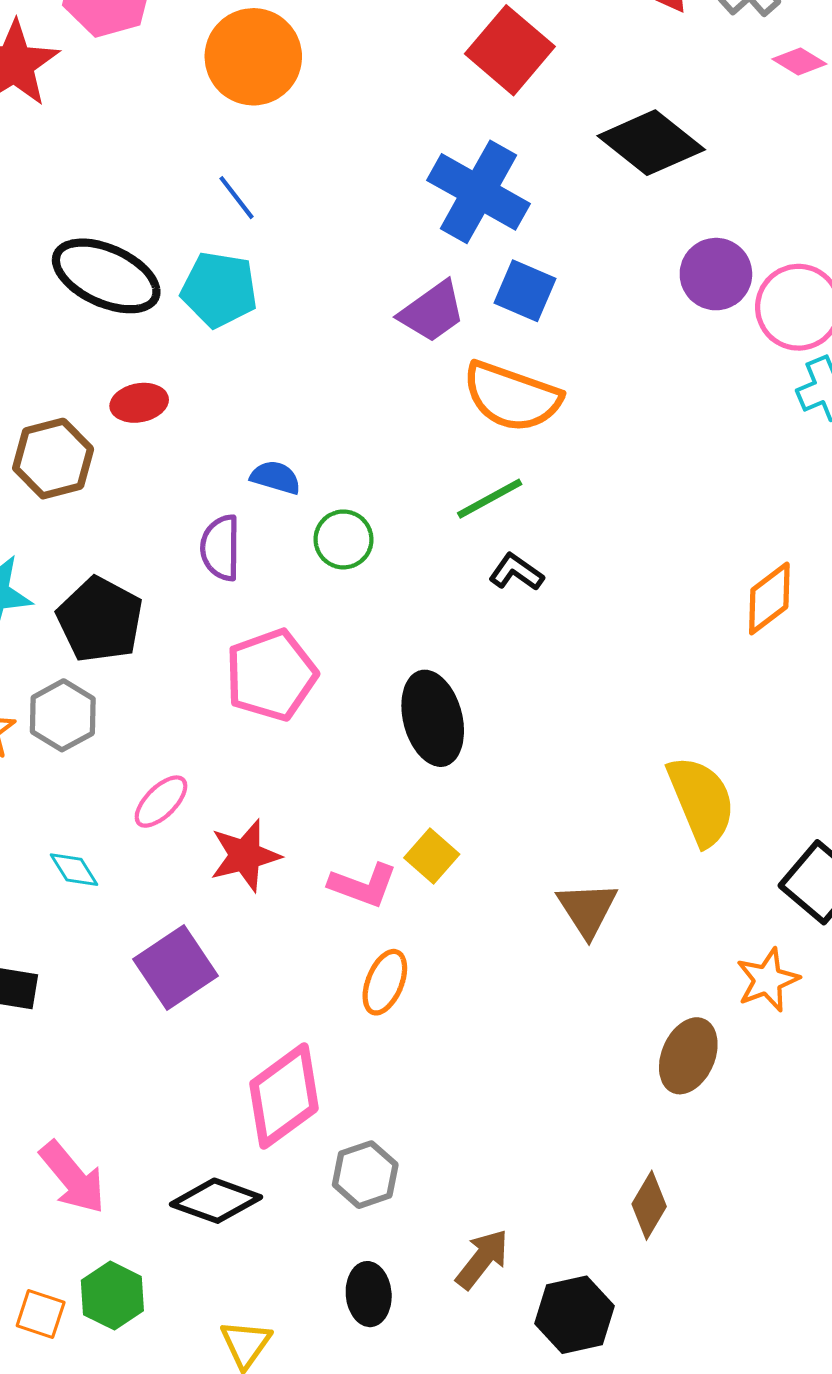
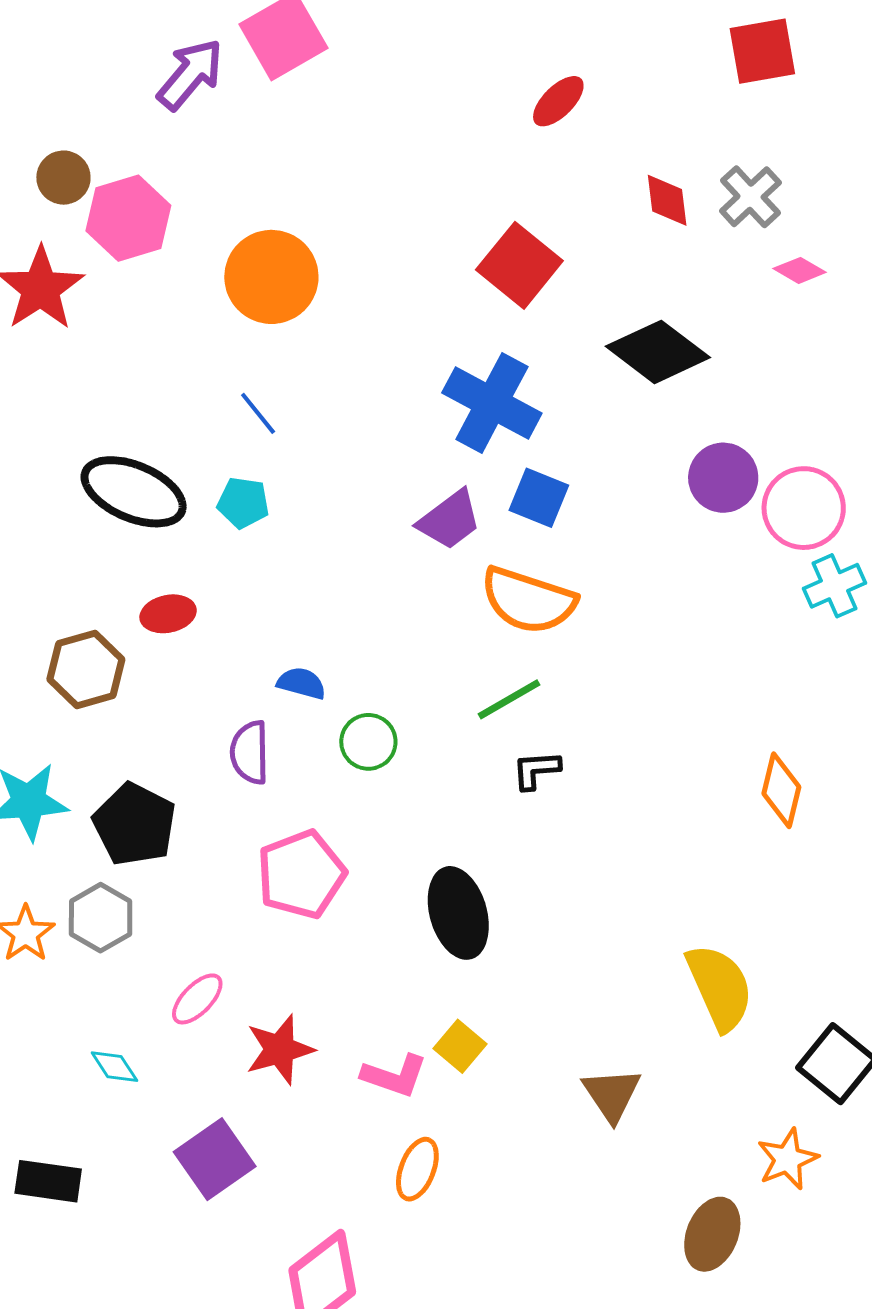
cyan pentagon: (219, 290) -> (243, 503), size x0.7
black L-shape: (516, 572) -> (536, 770), turned -38
orange diamond: (769, 598) -> (781, 790), turned -38

